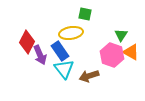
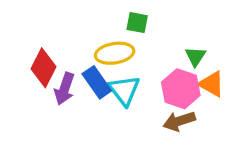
purple arrow: (40, 55) -> (64, 89), turned 42
cyan triangle: (64, 69) -> (124, 90), moved
brown arrow: (89, 76) -> (179, 121), moved

